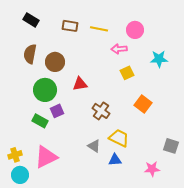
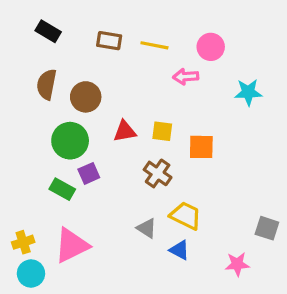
yellow square: (127, 73) -> (162, 131), moved, turned 32
orange square: (143, 104) -> (201, 147), moved, turned -36
blue triangle: (115, 160) -> (179, 250), turned 32

